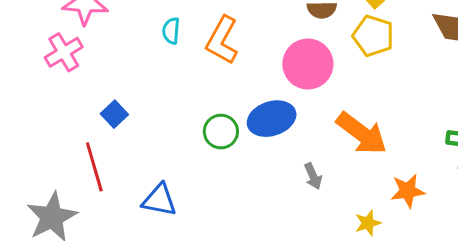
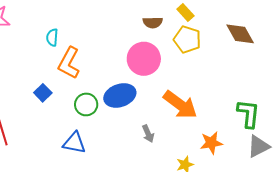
orange L-shape: (222, 40) -> (69, 63), moved
blue square: (114, 114) -> (43, 93), moved
blue triangle: (159, 200) -> (74, 143), moved

